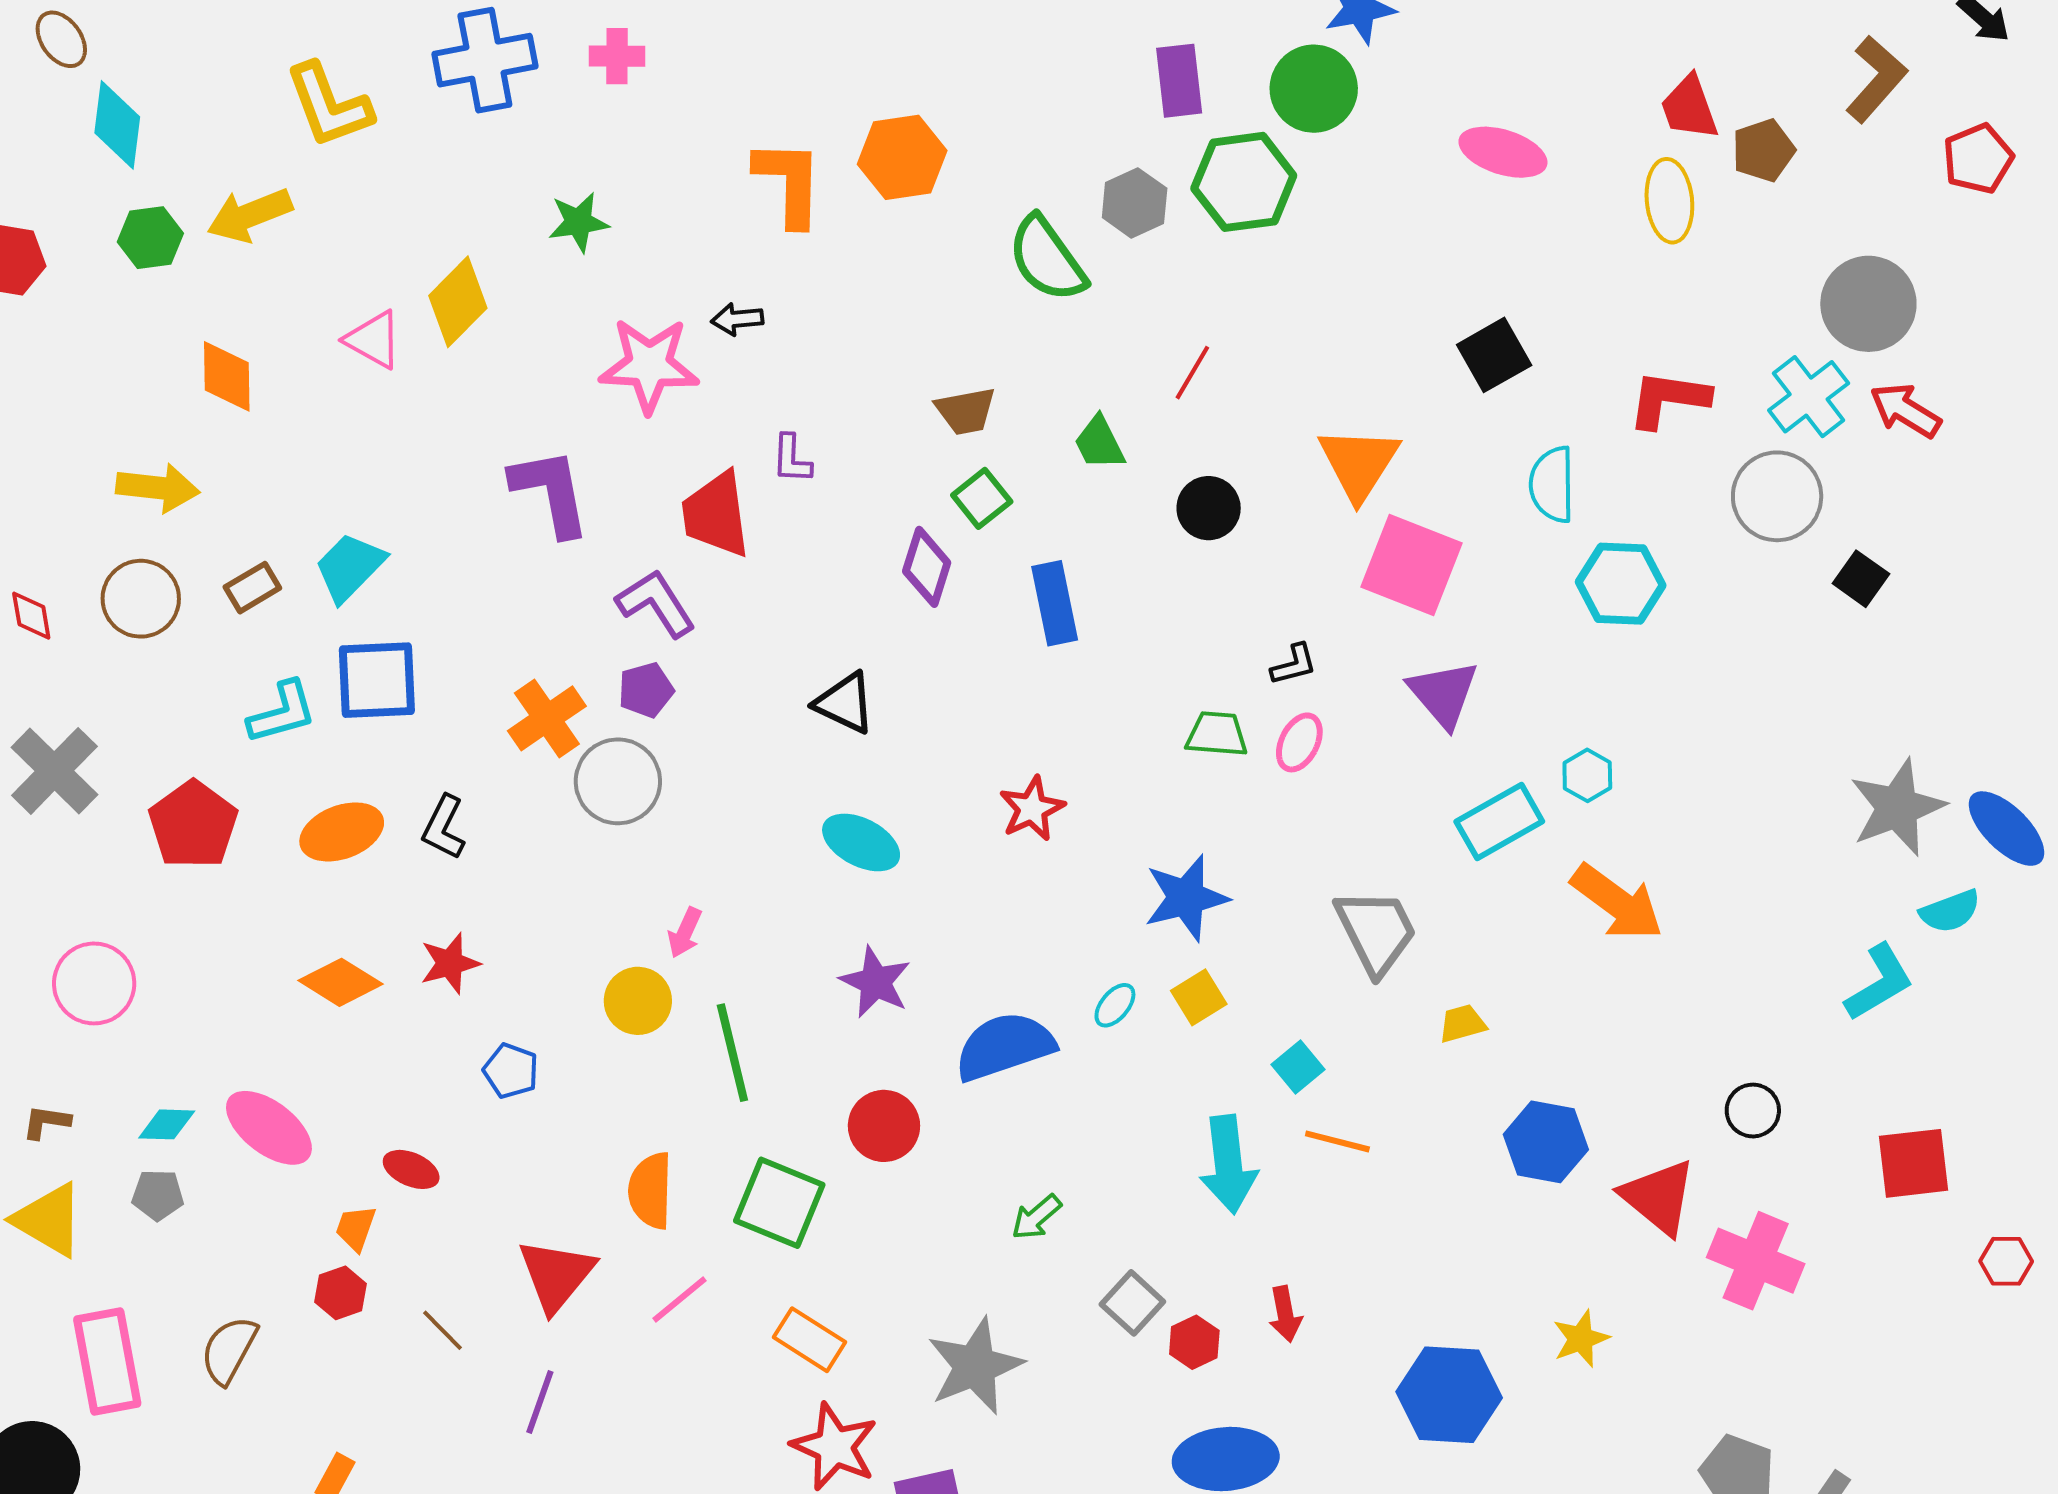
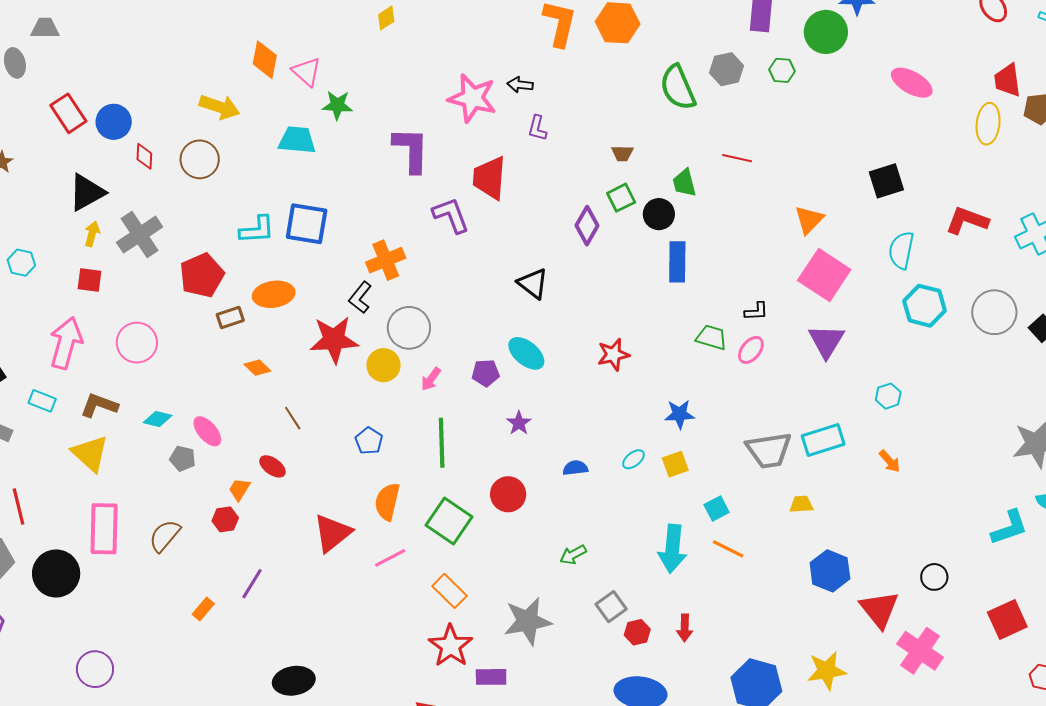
green hexagon: (1244, 182) -> (782, 70), size x0.5
green star: (578, 222) -> (337, 105), moved
yellow diamond: (458, 302) -> (386, 18), moved, size x0.6
pink triangle: (373, 340) -> (306, 72), moved
red line: (1192, 373) -> (737, 158), turned 60
brown trapezoid: (966, 411) -> (622, 153), size x0.7
purple L-shape: (792, 459) -> (537, 128), moved
orange triangle: (1359, 463) -> (809, 220), size x0.7
gray circle: (1777, 496) -> (994, 312), moved
black circle: (1209, 508) -> (659, 214), moved
cyan trapezoid: (350, 567) -> (297, 140), moved, turned 39
brown rectangle: (252, 588) -> (230, 317), moved
blue rectangle: (1055, 603) -> (677, 262), moved
purple pentagon: (646, 690) -> (486, 373), moved
gray circle: (618, 781) -> (409, 328), moved
cyan rectangle: (1499, 821) -> (823, 440), moved
black L-shape: (444, 827) -> (360, 297), moved
blue star: (1186, 898) -> (679, 414), size x0.7
orange arrow: (1617, 902) -> (890, 461), size x0.5
gray trapezoid: (1376, 931) -> (769, 450), turned 96
red star: (450, 963) -> (334, 340), moved, size x1.6
orange diamond: (341, 982) -> (257, 368), size x0.7
purple star: (875, 982) -> (519, 423), size x0.7
yellow circle: (638, 1001) -> (384, 365), moved
blue semicircle: (1005, 1046) -> (575, 468), size x0.5
blue pentagon: (511, 1071) -> (369, 441), moved
brown L-shape: (46, 1122) -> (99, 405), size x1.5
pink ellipse: (269, 1128) -> (207, 431), size x0.7
red square: (1914, 1163) -> (1007, 619), turned -30
gray pentagon: (158, 1195) -> (183, 459), moved
brown line: (442, 1330) -> (293, 418), moved
yellow star: (1581, 1339) -> (827, 671), size x1.4
purple line: (540, 1402) -> (252, 584), moved

